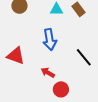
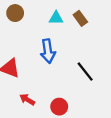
red arrow: (48, 73) -> (27, 100), moved

